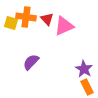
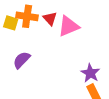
purple semicircle: (31, 62) -> (22, 60), moved

